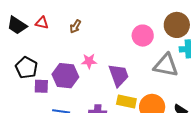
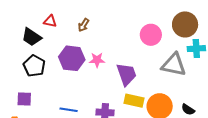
black trapezoid: (17, 25) -> (32, 37), moved
purple hexagon: (65, 76) -> (72, 58), moved
purple square: (41, 86) -> (24, 99), moved

